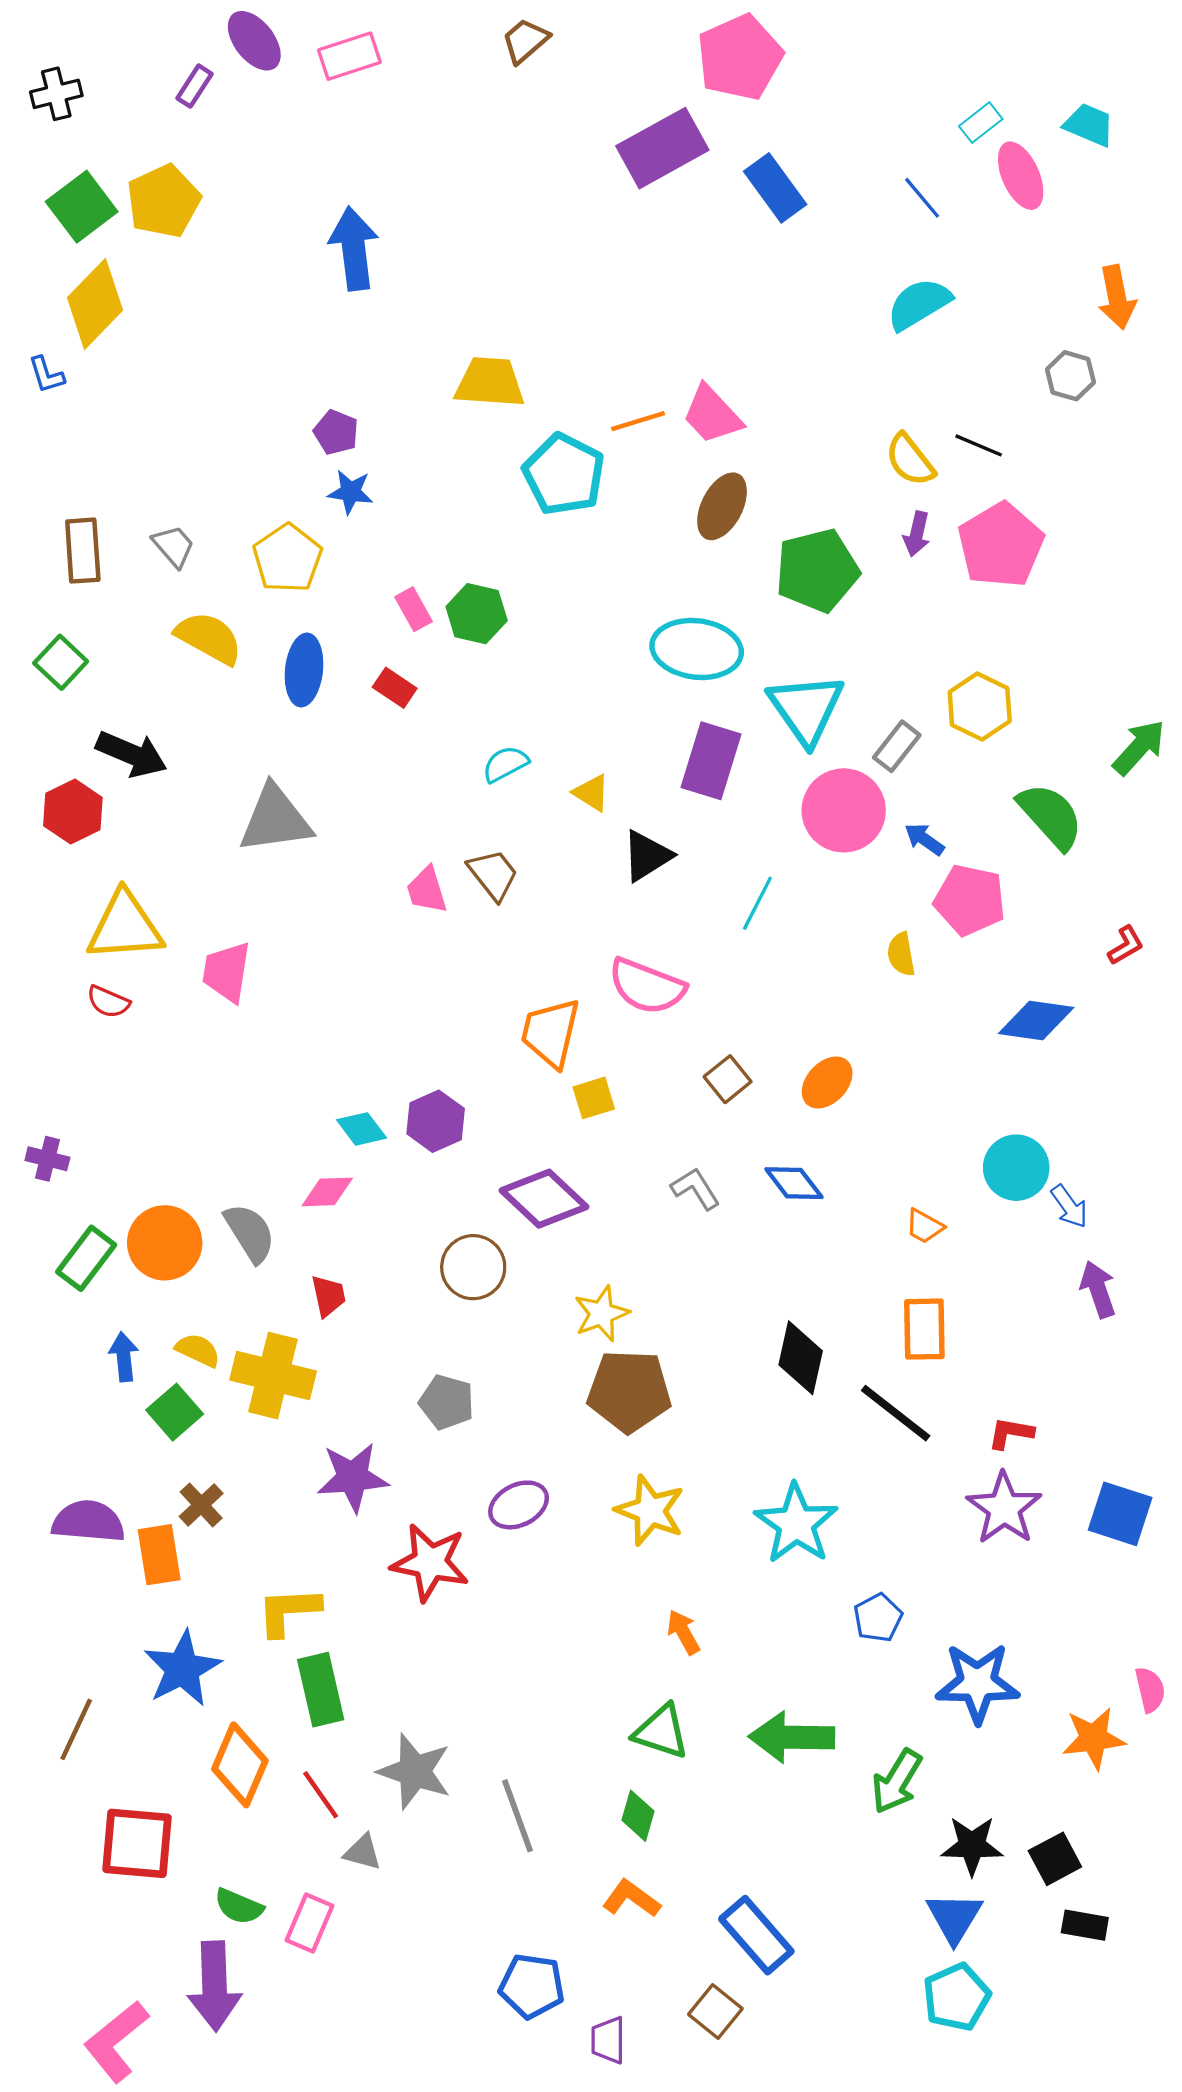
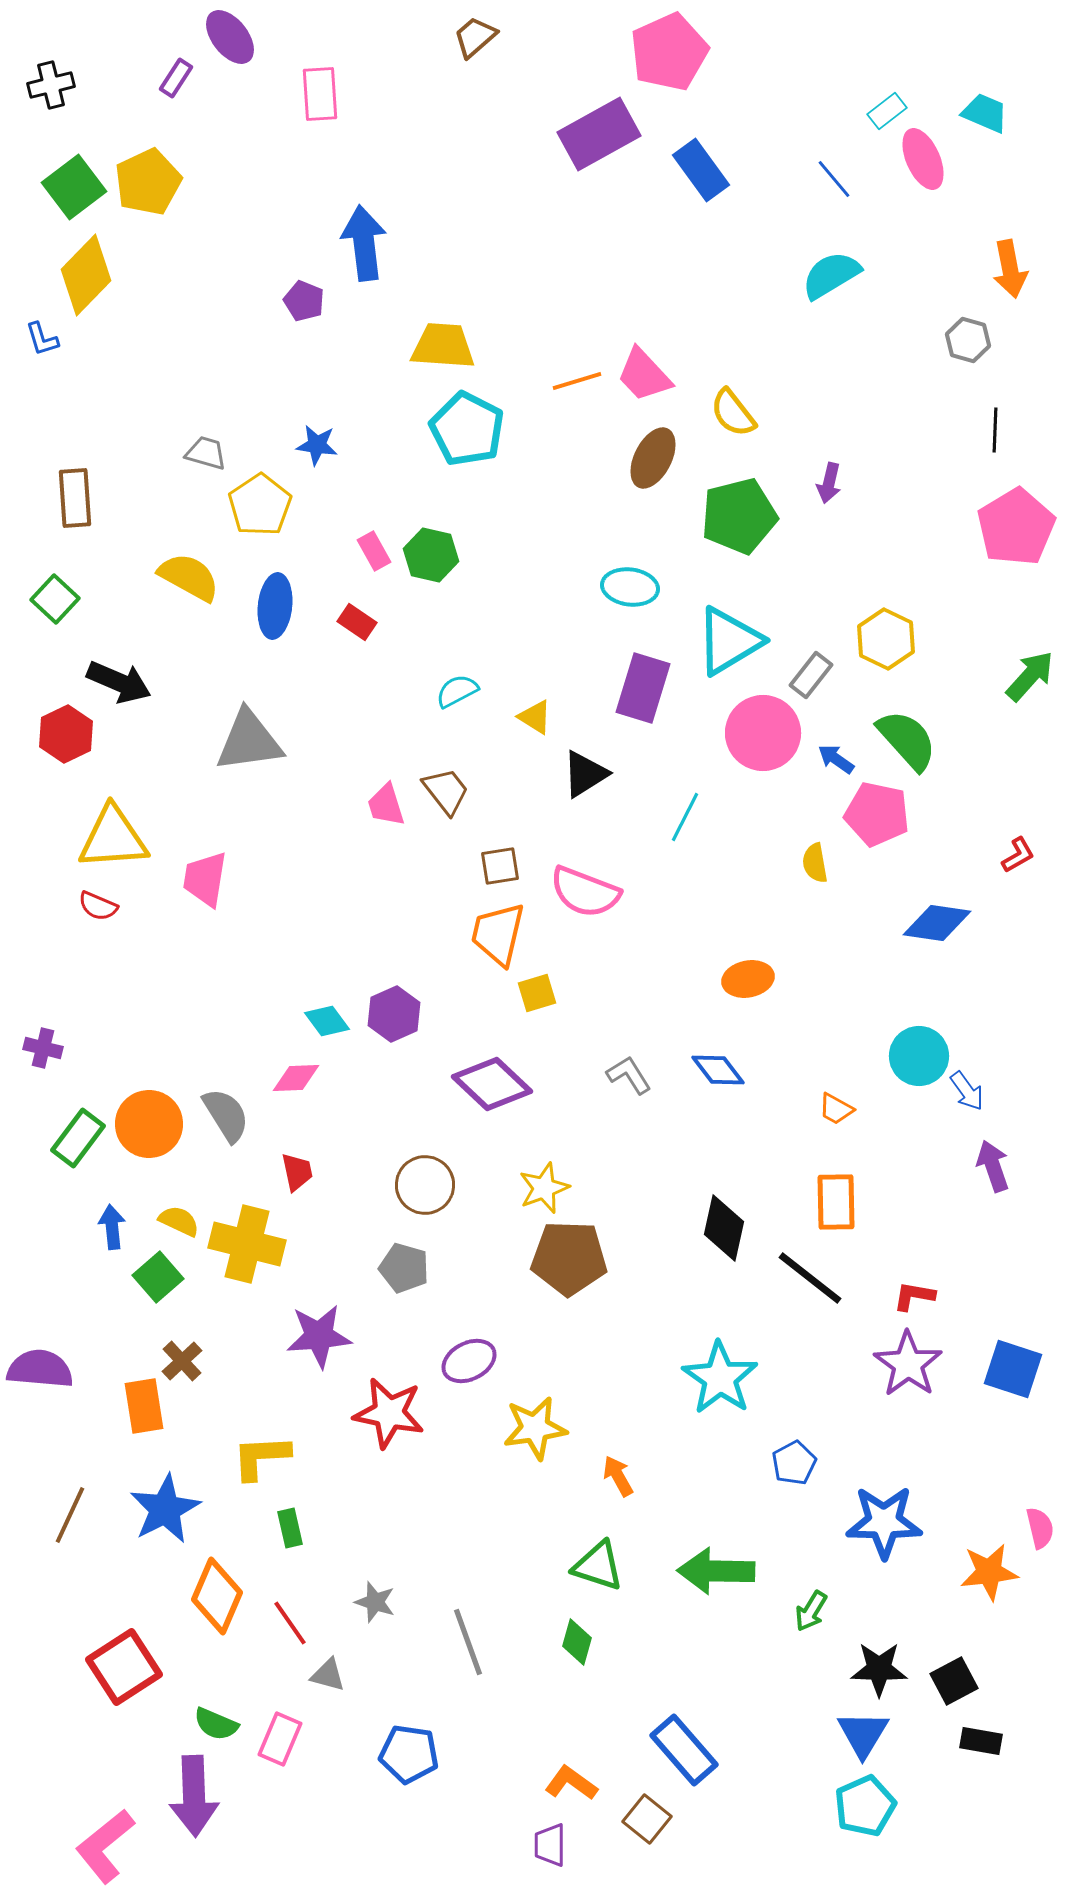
pink rectangle: (349, 56) -> (320, 94), moved, turned -76
blue arrow: (354, 249) -> (364, 243), moved
purple pentagon: (336, 432) -> (304, 301), moved
black line: (979, 445) -> (995, 430), moved, turned 69
yellow semicircle: (910, 460) -> (733, 413), moved
cyan pentagon: (564, 474) -> (467, 429), moved
pink pentagon: (1001, 545) -> (1016, 527), moved
gray trapezoid: (174, 546) -> (206, 453), moved, turned -33
cyan ellipse: (697, 649) -> (630, 587), size x0.7
cyan triangle: (806, 709) -> (729, 641), turned 34
green semicircle: (1051, 816) -> (907, 740), moved
brown square: (728, 1079) -> (500, 866), moved, turned 30
orange ellipse: (827, 1082) -> (748, 979), turned 36
brown circle: (473, 1267) -> (425, 1185), moved
yellow star: (650, 1510) -> (535, 1428), moved, turned -30
purple semicircle: (88, 1522) -> (40, 1369), moved
green rectangle: (321, 1690) -> (290, 1528), size x0.6
brown line: (76, 1729) -> (70, 1515), moved
gray star: (415, 1771) -> (375, 1602), size x0.6
green arrow: (897, 1781) -> (811, 1611), size x0.7
red square: (137, 1843) -> (124, 1667), turned -38
orange L-shape: (631, 1899) -> (571, 1783), moved
blue pentagon: (532, 1986) -> (409, 1754), moved

